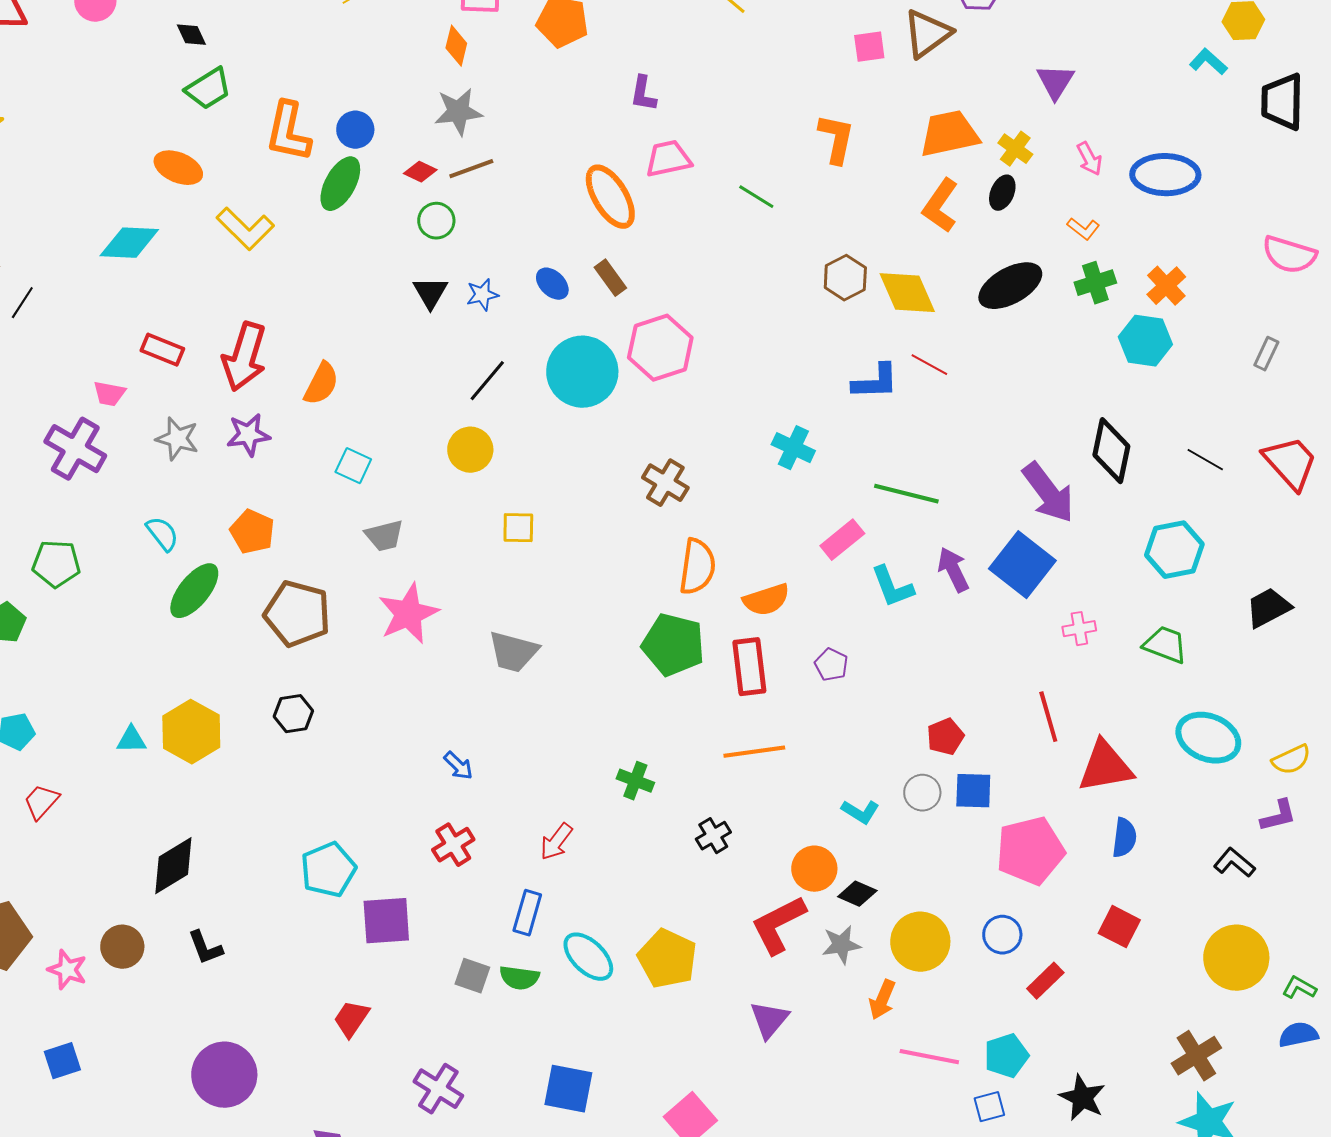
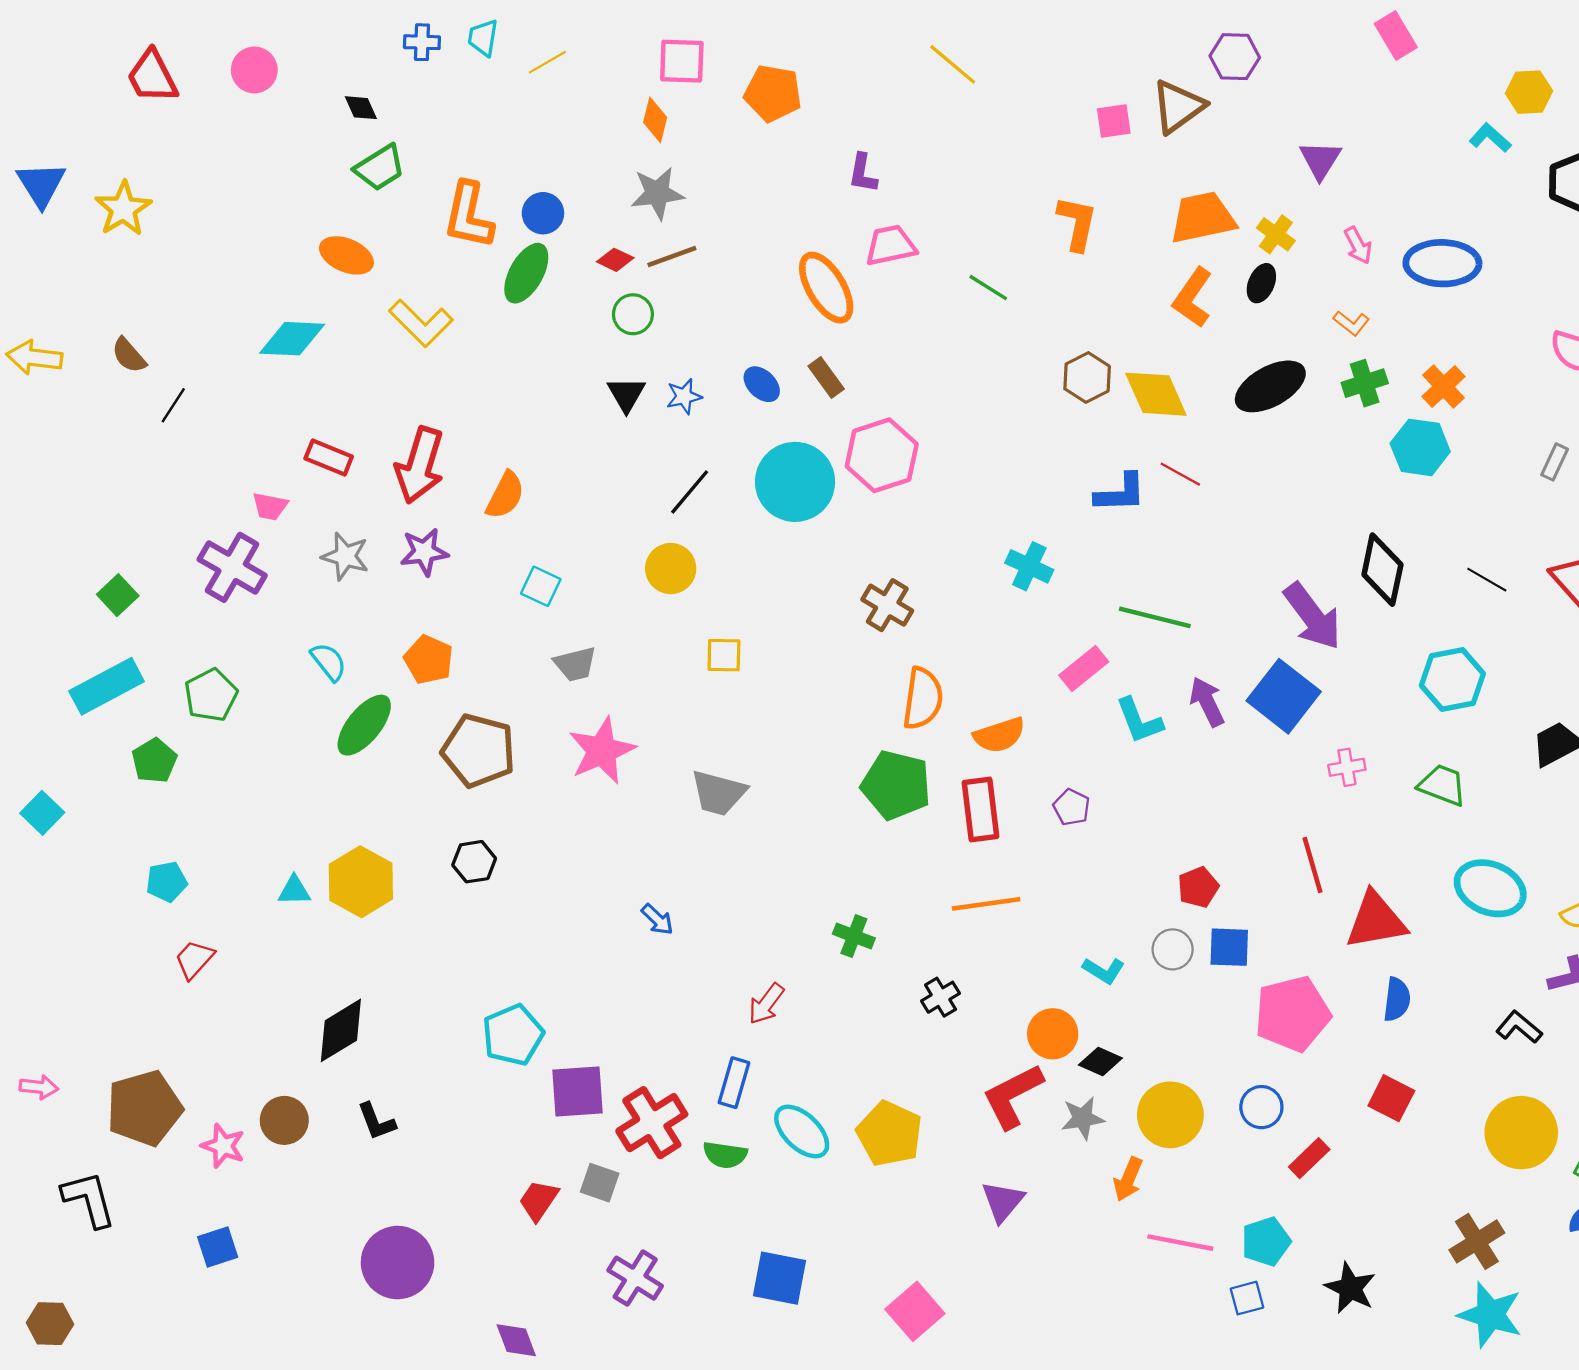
green pentagon: (56, 564) -> (211, 695), turned -30
red cross: (453, 845) -> (652, 1123), moved, size x1.5
gray square: (472, 976) -> (600, 1183), moved

